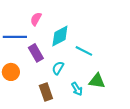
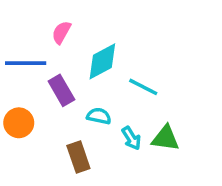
cyan semicircle: (58, 68) -> (99, 116), turned 72
cyan arrow: (77, 89) -> (131, 138), moved

